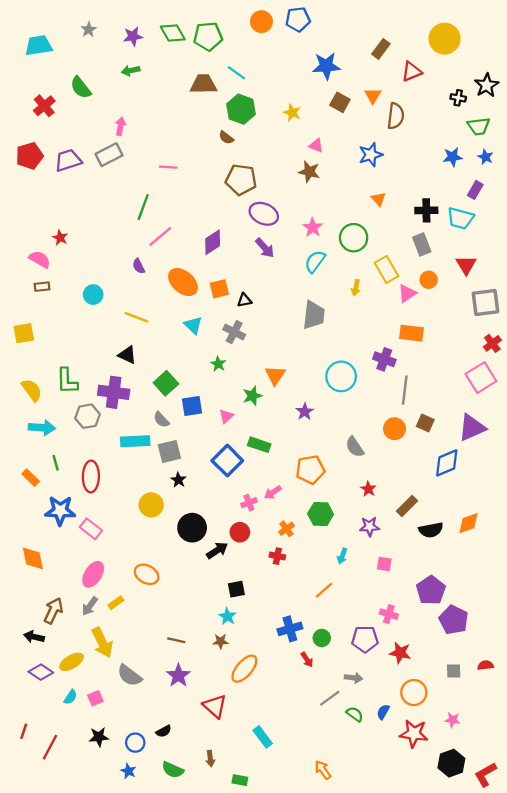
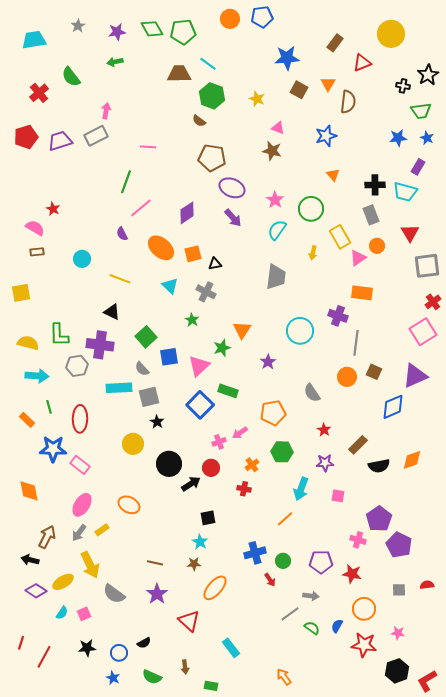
yellow semicircle: (32, 390) -> (28, 343), turned -40
pink triangle: (226, 416) -> (199, 366), size x1.6
cyan arrow: (342, 556) -> (301, 489), size x1.6
pink cross: (389, 614) -> (358, 540), moved

